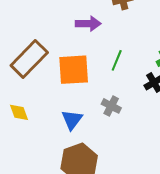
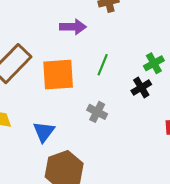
blue triangle: (72, 120) -> (44, 132), moved

